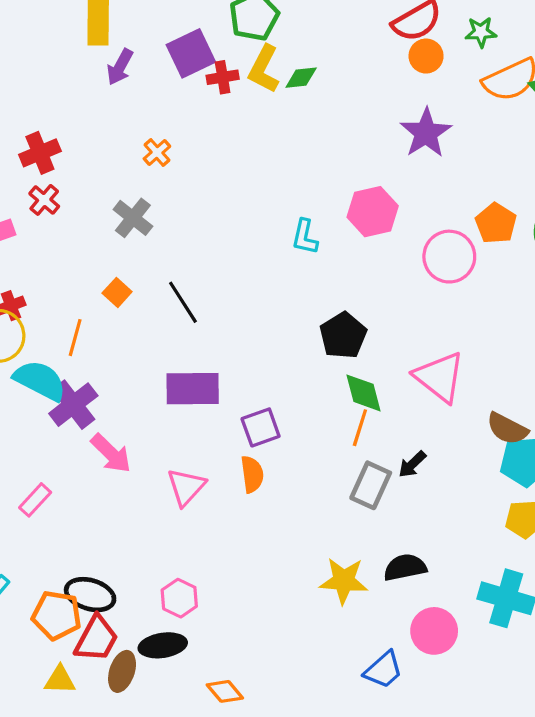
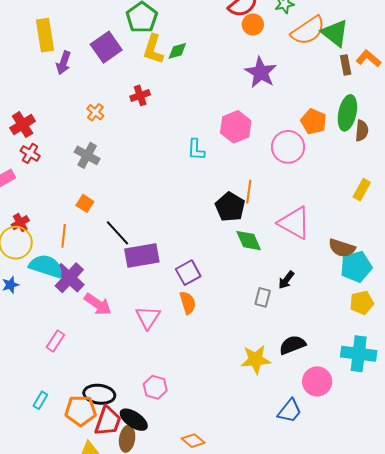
red cross: (223, 77) -> (140, 95), moved
black line: (183, 302) -> (117, 233), moved
orange line: (360, 428) -> (249, 192), moved
gray rectangle: (371, 485) -> (263, 297), size x0.7
black ellipse: (163, 645) -> (134, 420), moved, turned 52

